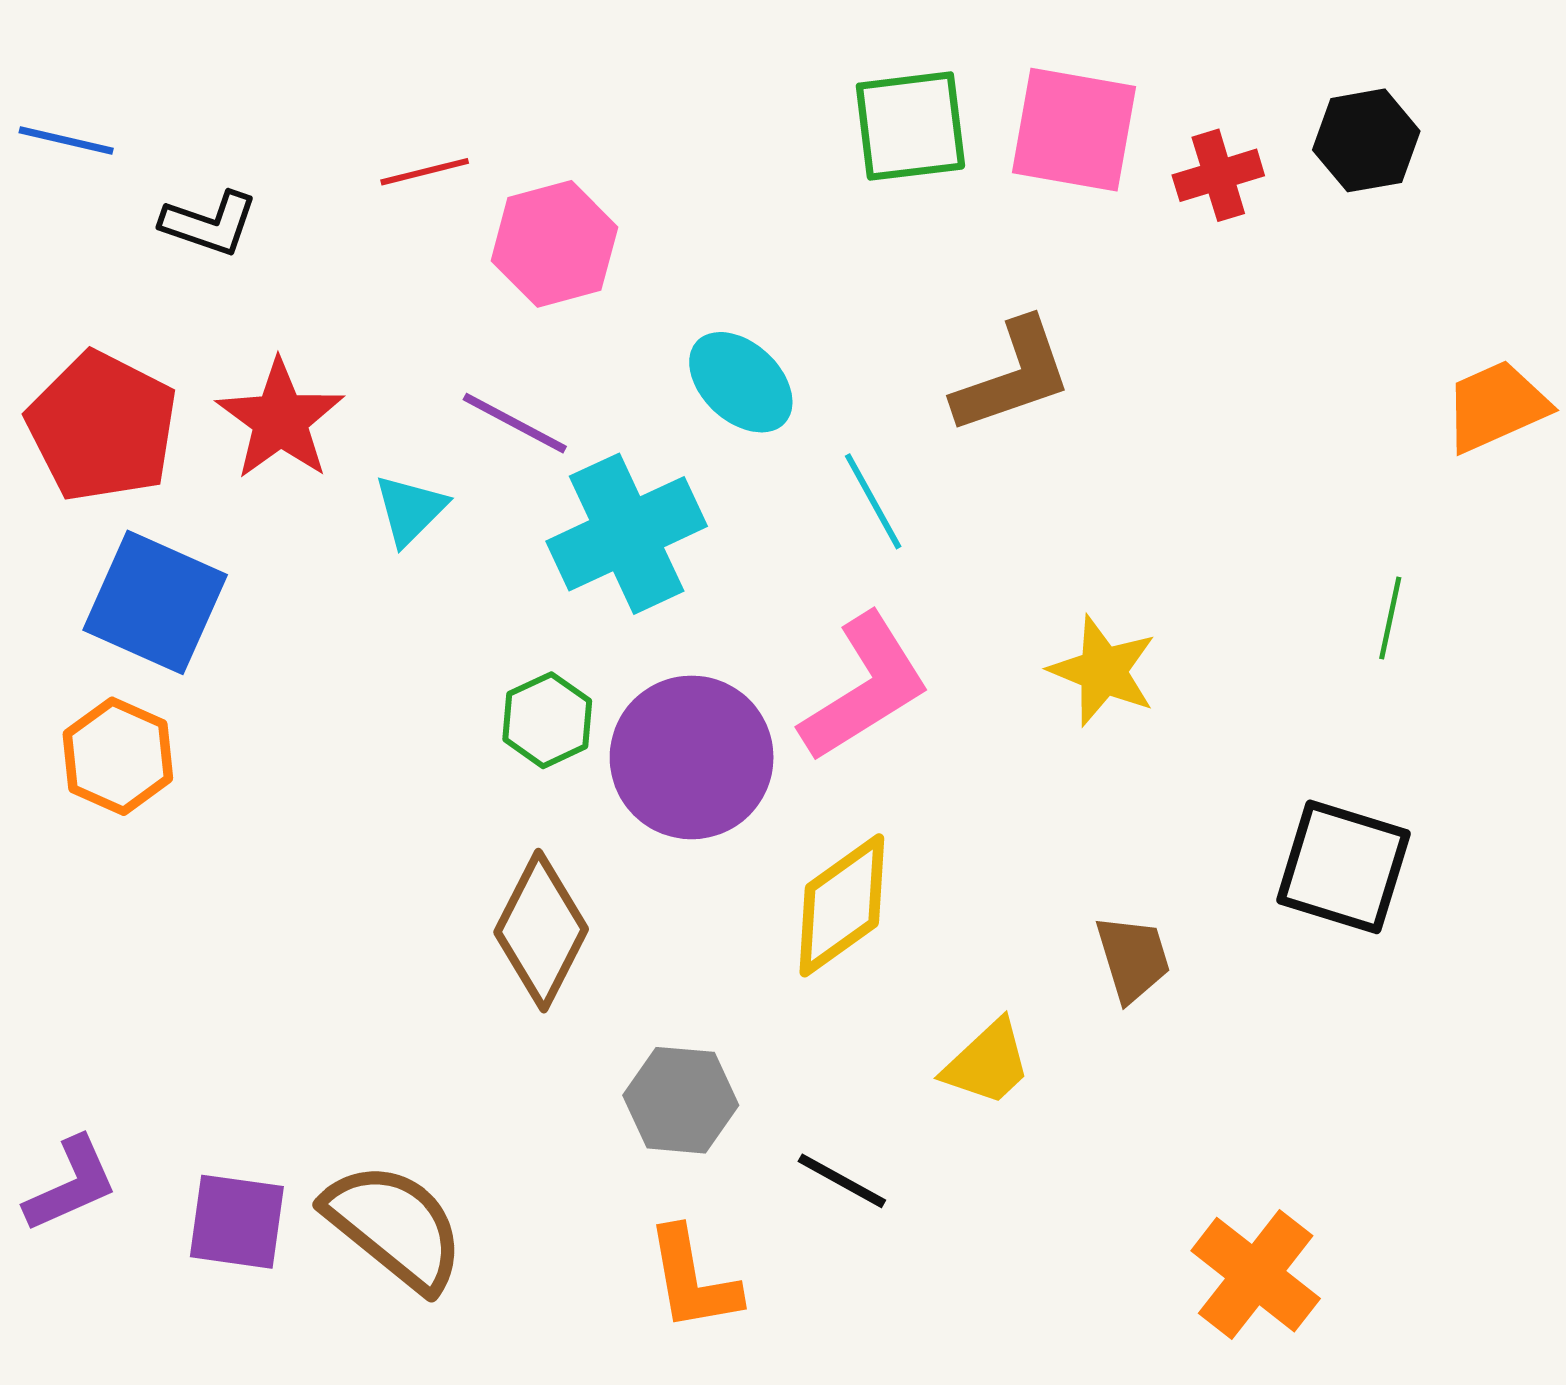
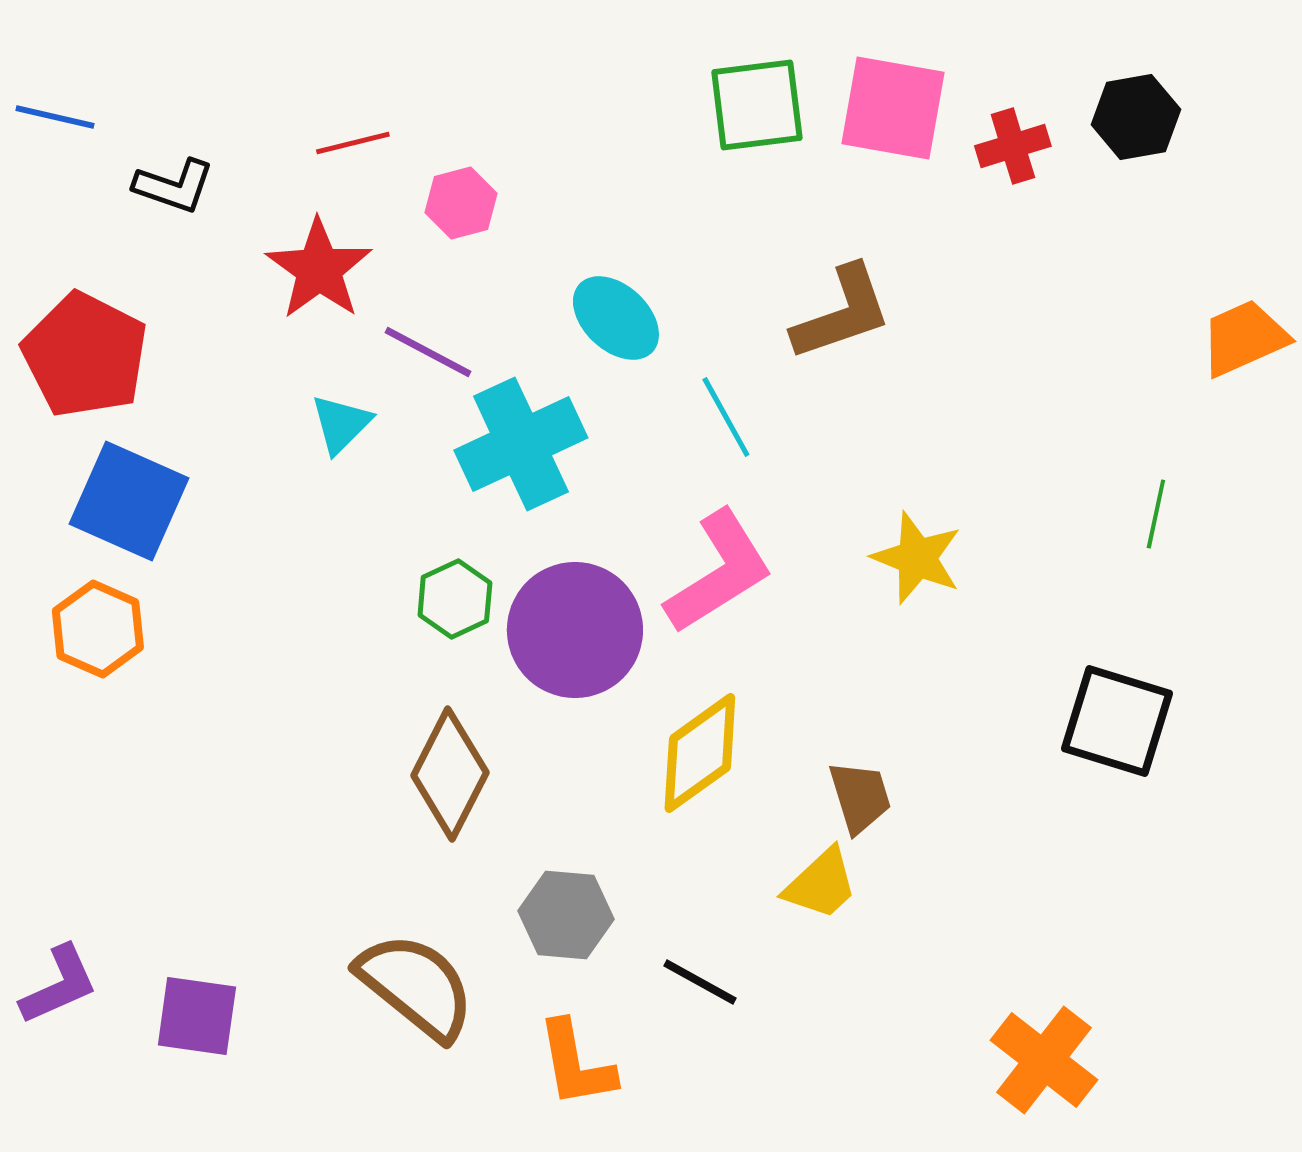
pink hexagon: (554, 244) -> (461, 203), size x0.7
red star: (280, 419) -> (319, 269), moved
brown trapezoid: (1133, 958) -> (860, 797), moved
brown semicircle: (394, 1226) -> (416, 986), moved

